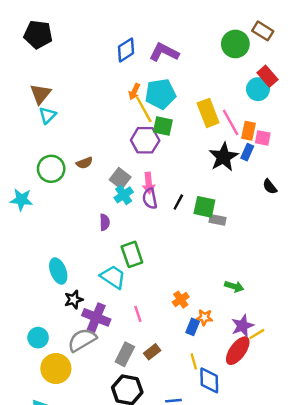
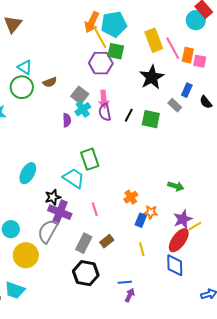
orange arrow: (134, 92) -> (92, 22), size x1.5
cyan triangle: (48, 115) -> (25, 67), moved, turned -42
blue rectangle: (247, 152) -> (187, 90), moved
black star: (223, 157) -> (152, 77), moved
gray rectangle: (218, 220) -> (175, 105), moved, turned 32
purple semicircle: (105, 222) -> (67, 120), moved
cyan ellipse: (58, 271) -> (28, 173), turned 50
black star: (74, 300) -> (53, 197), moved
gray semicircle: (82, 340) -> (48, 231), turned -30
blue diamond: (209, 380) -> (175, 265), moved

